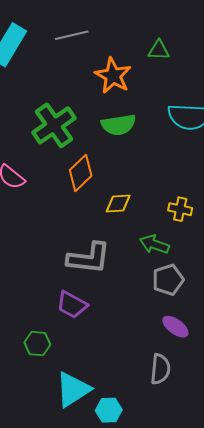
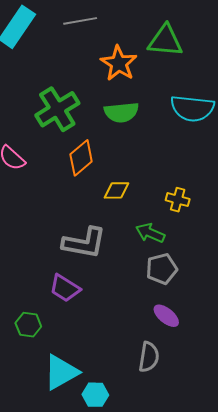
green triangle: (159, 50) -> (165, 41), size x1.6

